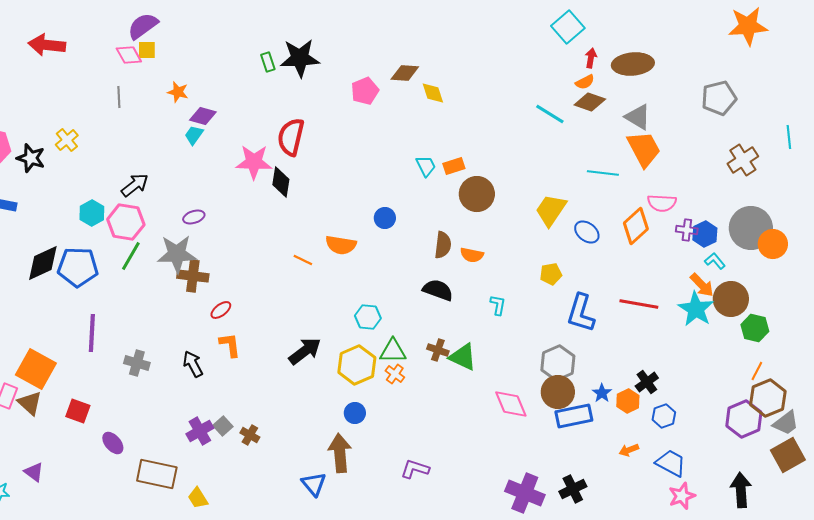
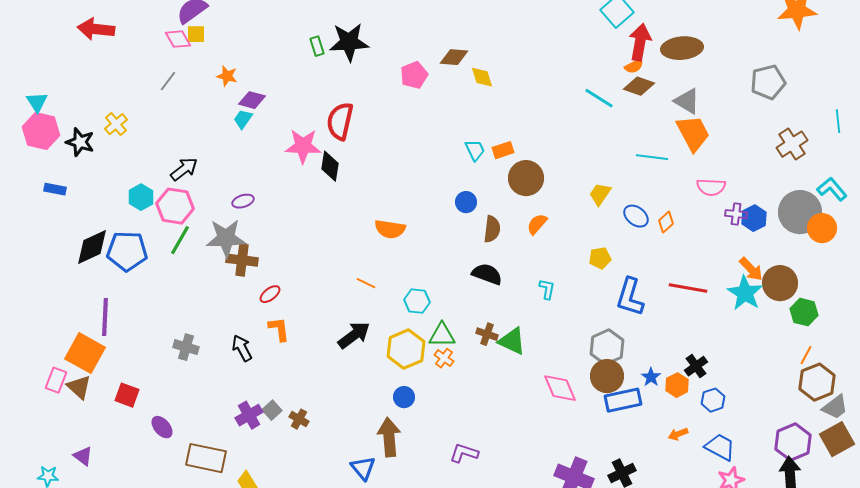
red arrow: (591, 58) -> (640, 42), size x1.8
gray line: (119, 97) -> (168, 81), turned 40
yellow trapezoid: (551, 210) -> (600, 194), size x0.7
blue circle: (385, 218) -> (466, 202), moved
orange diamond: (636, 226) -> (666, 222), moved, size x0.6
orange semicircle: (472, 255) -> (537, 224), moved, turned 120
orange line: (303, 260) -> (366, 283), moved
cyan L-shape: (715, 261) -> (832, 189), moved, size x1.4
purple line: (92, 333) -> (105, 317), moved
purple hexagon: (744, 419) -> (793, 442), moved

